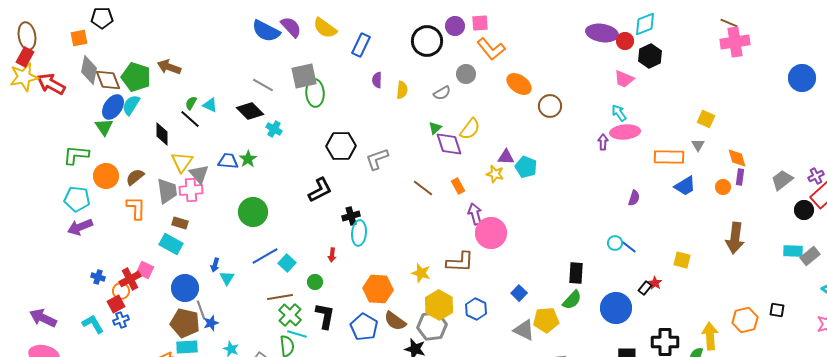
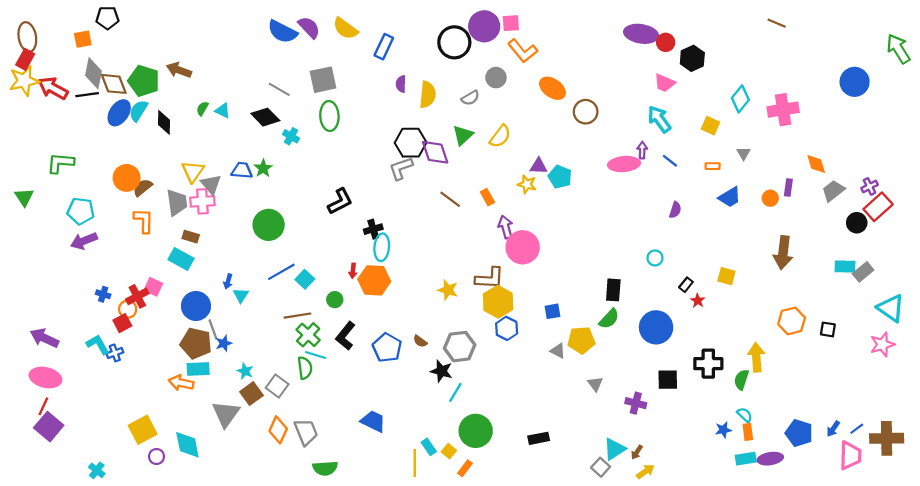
cyan diamond: (645, 24) -> (740, 99), moved, turned -30
purple circle: (455, 26) -> (484, 26), size x1.5
pink cross: (735, 42) -> (783, 110), moved
yellow semicircle: (402, 90) -> (428, 95), size x1.4
green ellipse: (315, 93) -> (329, 116), moved
cyan arrow: (619, 113) -> (659, 119), size x1.5
black line: (190, 119) -> (87, 95), moved, turned -50
yellow square: (706, 119) -> (710, 126), moved
green triangle: (104, 127) -> (24, 197), moved
green triangle: (435, 128) -> (463, 135), size x1.5
pink ellipse: (625, 132) -> (624, 164), moved
black diamond: (162, 134) -> (164, 122), moved
purple diamond: (449, 144) -> (435, 152), moved
black hexagon: (341, 146) -> (411, 143), moved
green L-shape: (76, 155) -> (60, 163), moved
orange rectangle: (669, 157) -> (713, 166), size x0.5
orange diamond: (737, 158) -> (816, 164), moved
orange circle: (106, 176) -> (127, 178), moved
blue line: (629, 247) -> (670, 161), moved
black rectangle: (645, 288) -> (686, 285), moved
orange hexagon: (378, 289) -> (374, 280), moved
blue square: (519, 293) -> (553, 311), turned 35
yellow hexagon: (439, 305) -> (498, 302), moved
black L-shape: (325, 316) -> (345, 336), turned -152
blue cross: (121, 320) -> (115, 353), moved
orange hexagon: (745, 320) -> (792, 321), moved
brown semicircle: (395, 321) -> (420, 341), size x0.6
gray triangle: (524, 330) -> (558, 351), size x0.7

